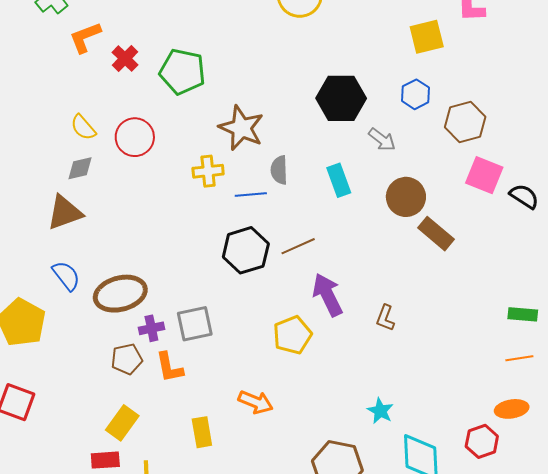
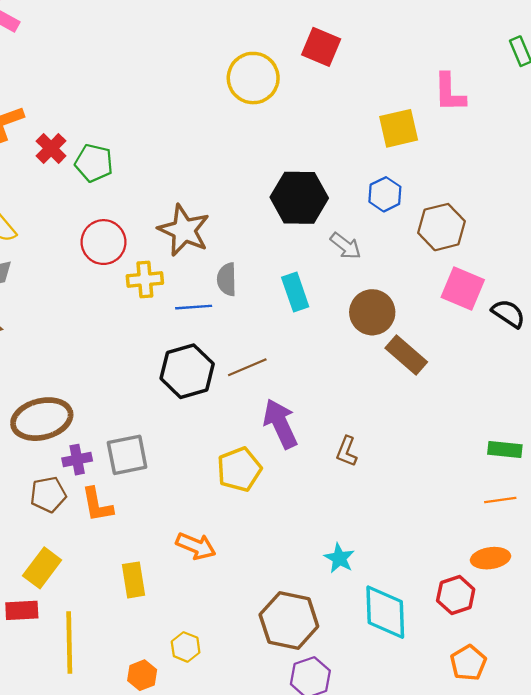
green pentagon: (182, 72) -> (94, 163), moved, size x0.7
red circle: (135, 137) -> (104, 242), moved

